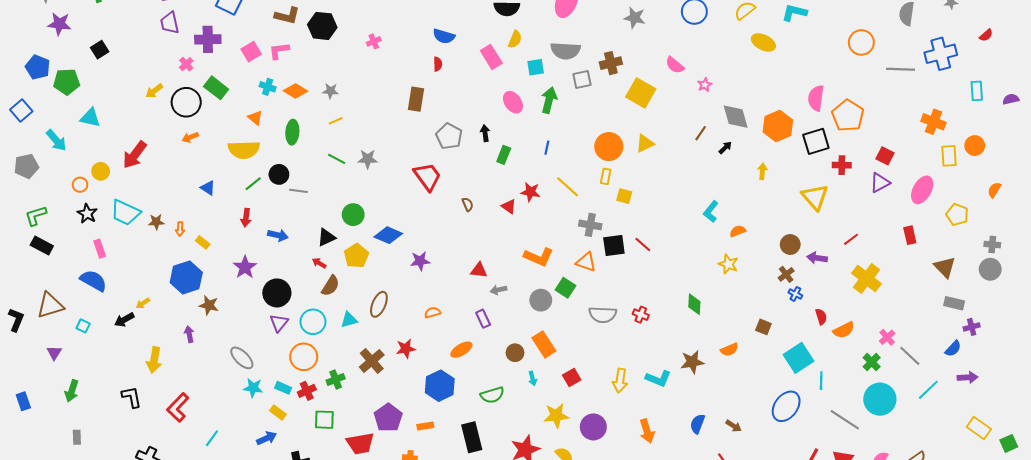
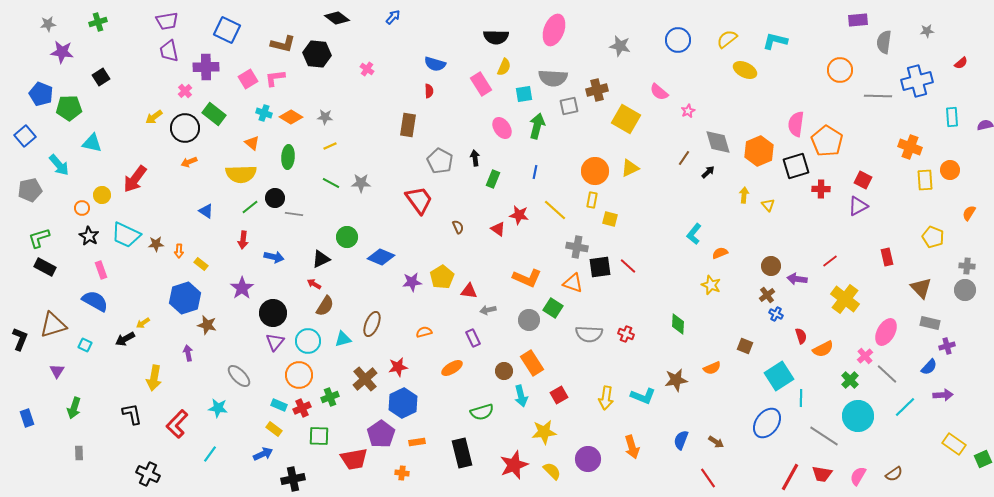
pink cross: (374, 41) -> (367, 69), turned -32
pink ellipse: (922, 190) -> (886, 332), moved
yellow triangle: (815, 197) -> (768, 205), moved, size x0.5
yellow pentagon: (356, 256) -> (442, 277), moved
cyan arrow: (533, 378) -> (521, 396), size x1.5
blue hexagon: (440, 386) -> (403, 403), moved
cyan star: (253, 388) -> (218, 408), moved
purple circle: (593, 427) -> (588, 459), moved

